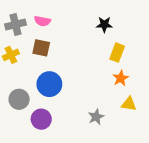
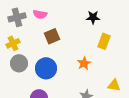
brown square: (41, 48) -> (52, 36), moved, turned -35
orange star: (121, 78) -> (84, 63), moved
gray circle: (19, 99) -> (19, 63), moved

